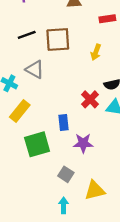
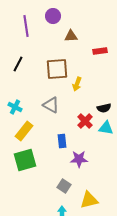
black line: (27, 35) -> (18, 64), moved, turned -42
yellow arrow: (96, 52) -> (77, 84), moved
gray triangle: (35, 69) -> (51, 105), moved
green square: (37, 144) -> (25, 160), moved

